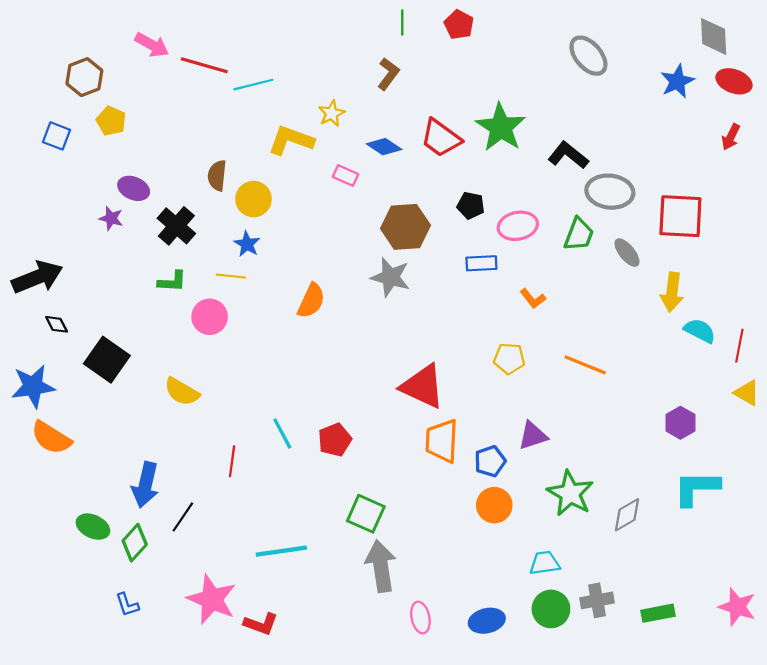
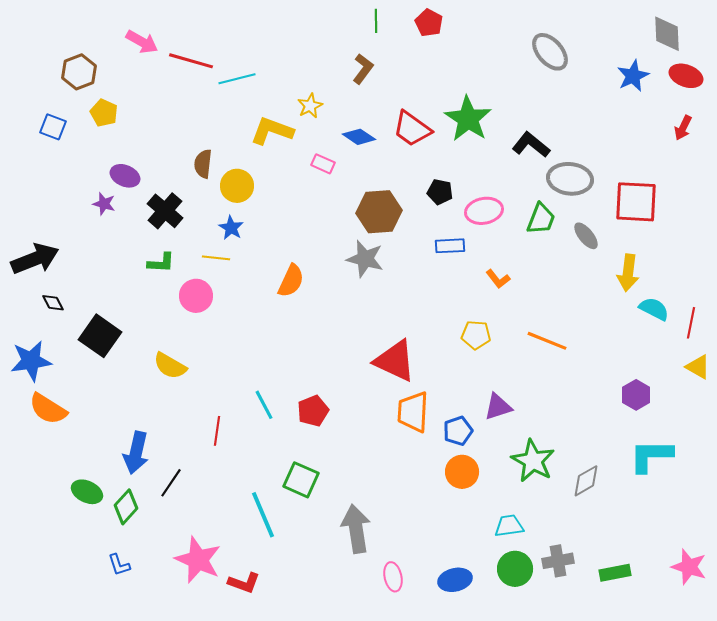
green square: (366, 514) -> (301, 480), moved
cyan line: (281, 551) -> (263, 515), turned 75

